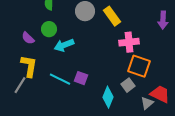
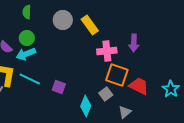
purple arrow: (163, 20) -> (134, 43), moved
cyan arrow: (64, 45) -> (26, 54), moved
cyan line: (60, 79) -> (30, 79), moved
red trapezoid: (160, 94) -> (139, 86), moved

